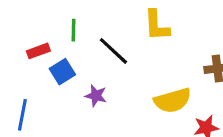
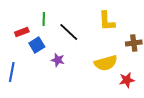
yellow L-shape: (157, 25) -> (107, 21), moved

